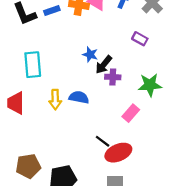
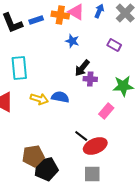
blue star: (90, 55) -> (72, 41), moved
yellow arrow: (55, 100) -> (39, 99), turned -72
brown pentagon: (28, 166) -> (33, 156), moved

